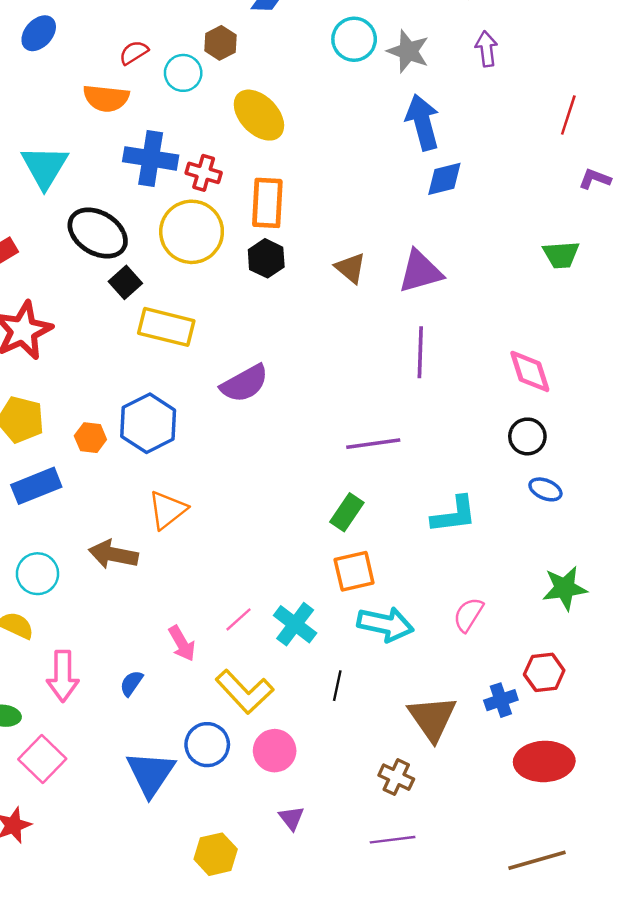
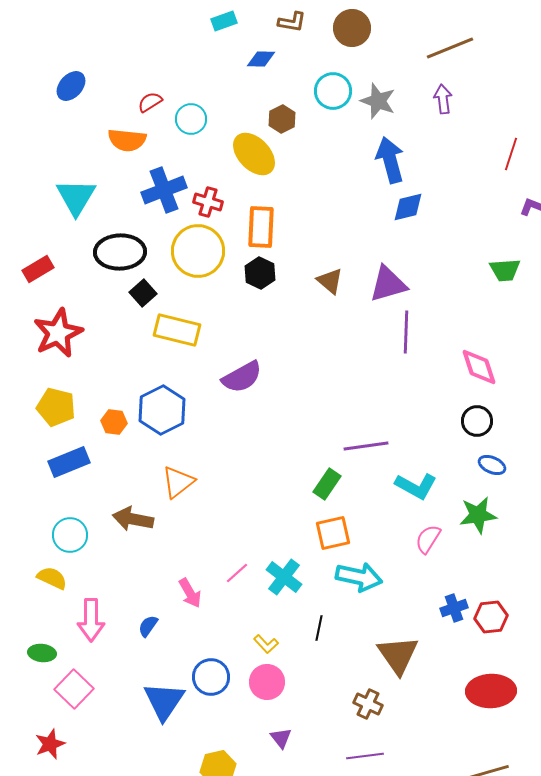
brown hexagon: (220, 43) -> (282, 119), moved
blue cross: (151, 158) -> (164, 190), turned -30
black ellipse: (98, 233) -> (120, 252), turned -33
purple line: (420, 352) -> (406, 332), moved
purple line: (373, 444) -> (366, 446), moved
cyan L-shape: (454, 515) -> (416, 486), turned 36
green star: (565, 588) -> (478, 515), moved
pink semicircle: (468, 615) -> (428, 539), moved
yellow L-shape: (245, 692) -> (266, 644), moved, size x0.5
blue cross: (501, 700) -> (454, 608), moved

